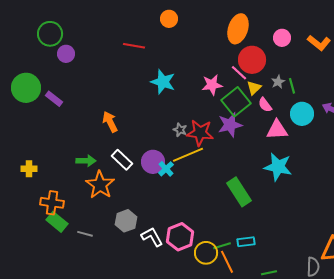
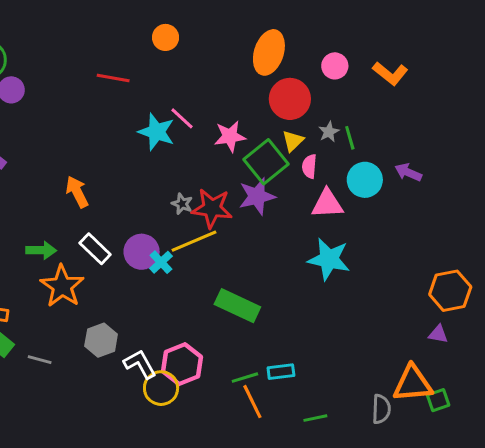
pink line: (239, 73) -> (182, 118), moved
pink semicircle: (265, 105) -> (309, 166), turned 42
green rectangle: (239, 192) -> (237, 306), moved, turned -32
yellow circle: (206, 253) -> (161, 388), moved

